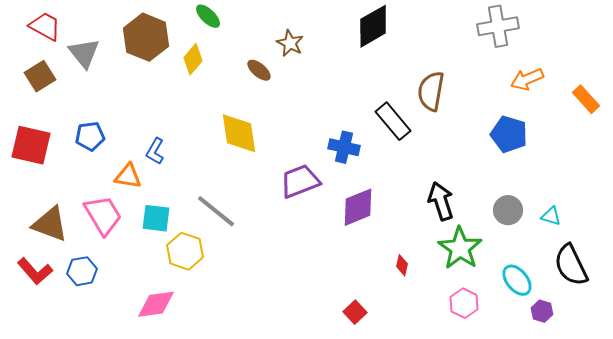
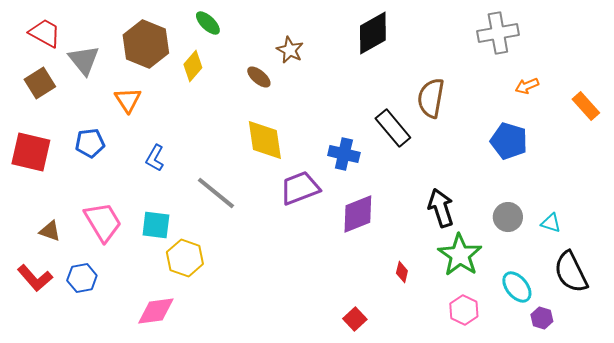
orange arrow: (527, 79) -> (527, 86), size x0.7
yellow diamond: (239, 133) -> (265, 140), moved
orange triangle: (128, 176) -> (128, 100), moved, turned 48
gray line: (216, 211) -> (216, 193), moved
brown triangle: (50, 224) -> (50, 231), size x0.6

